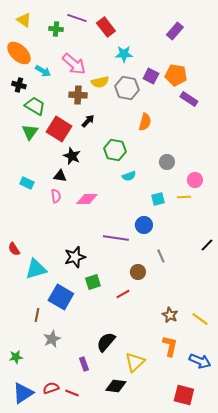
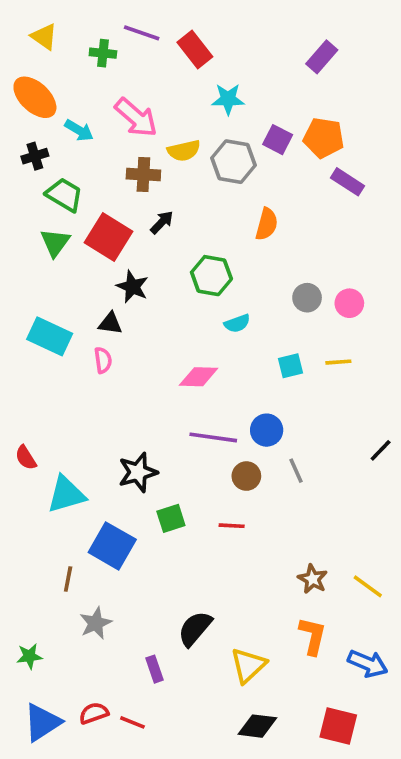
black cross: (19, 85) -> (35, 156), turned -32
pink circle: (195, 180) -> (349, 303), moved
cyan rectangle: (27, 183) -> (50, 336), size x1.6
pink diamond: (87, 199) -> (199, 377), moved
blue circle: (144, 225) -> (267, 430), moved
brown circle: (138, 272) -> (246, 476), moved
red line: (123, 294) -> (232, 526), moved, turned 32
black diamond: (116, 386) -> (257, 726), moved

